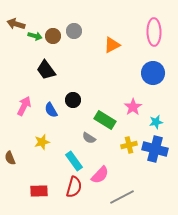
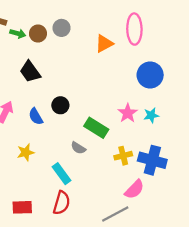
pink ellipse: (154, 32) -> (134, 29), moved
cyan star: (156, 122) -> (151, 115), moved
pink semicircle: (100, 175) -> (134, 189), moved

